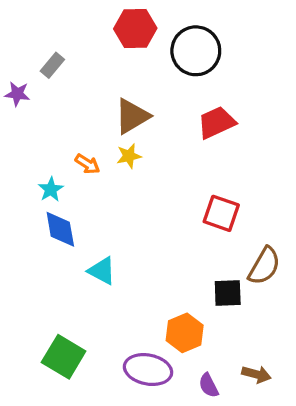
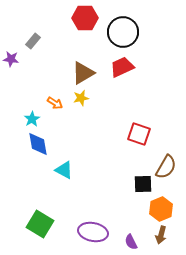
red trapezoid: (217, 123) -> (122, 67), moved
orange hexagon: (185, 333) -> (161, 209), moved
brown arrow: (256, 374) -> (161, 235), turned 90

